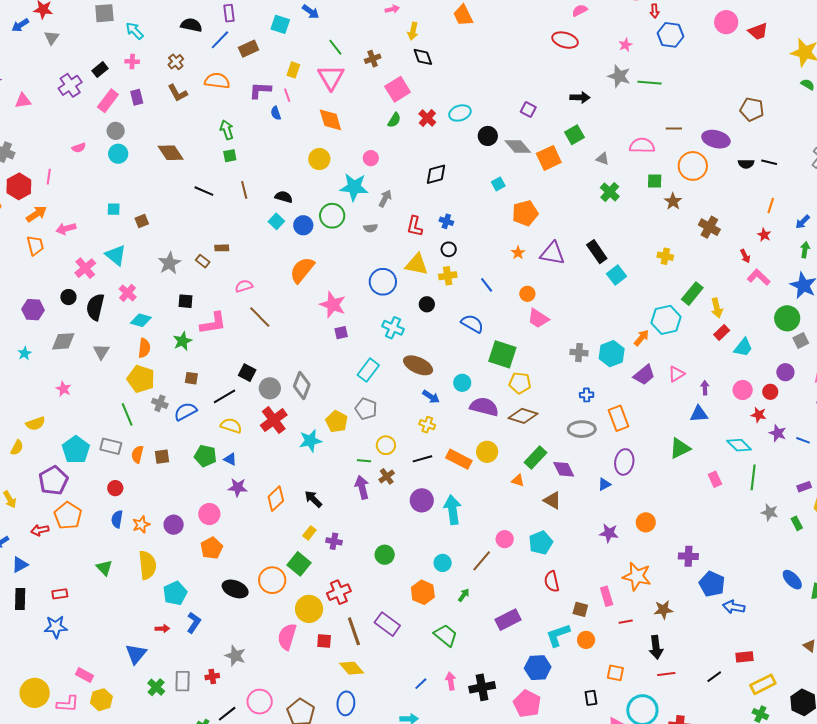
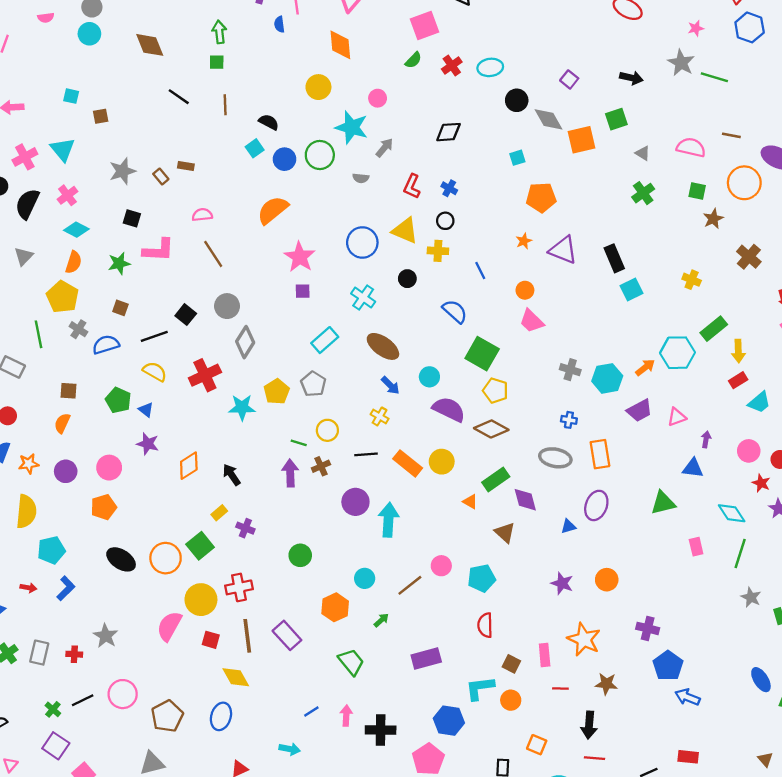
gray circle: (270, 388) -> (227, 306), moved
orange semicircle: (137, 454) -> (62, 423), moved

